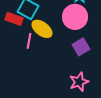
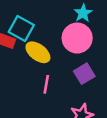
pink line: (29, 41) -> (46, 84), moved

